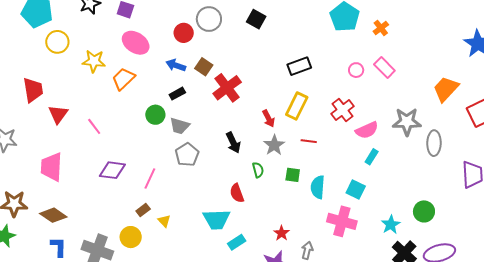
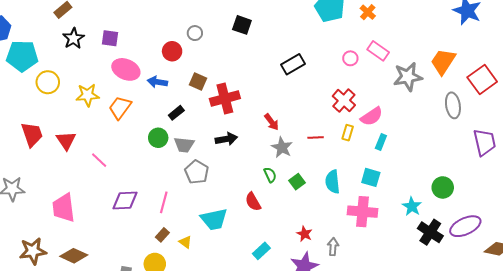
gray circle: (209, 19) -> (195, 33), size x0.6
blue arrow: (176, 65) -> (157, 82), moved
red cross: (227, 88) -> (225, 99), turned 32
yellow rectangle: (297, 106) -> (348, 133), moved, size x0.6
red triangle: (58, 114) -> (66, 141), moved
gray star: (407, 122) -> (408, 77), moved
black arrow: (233, 143) -> (226, 139), moved, turned -65
gray ellipse: (434, 143) -> (453, 105), moved
green square: (293, 175) -> (297, 182), moved, turned -35
cyan trapezoid: (217, 219) -> (214, 219), moved

